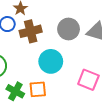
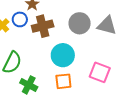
orange square: (38, 89) -> (63, 81), moved

